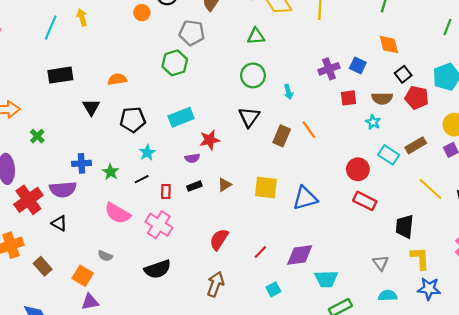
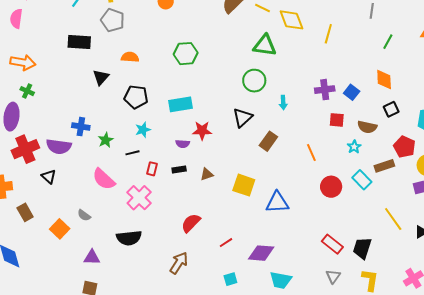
gray pentagon: (192, 33) -> (113, 20), moved
green triangle: (256, 36) -> (265, 45), size x1.4
red pentagon: (417, 98) -> (404, 147), moved
orange line: (309, 130) -> (311, 153), moved
green cross: (37, 136) -> (27, 91), moved, turned -32
brown rectangle: (416, 145) -> (384, 166), moved
red rectangle: (365, 201) -> (332, 244), moved
purple triangle: (90, 302) -> (92, 257), moved

